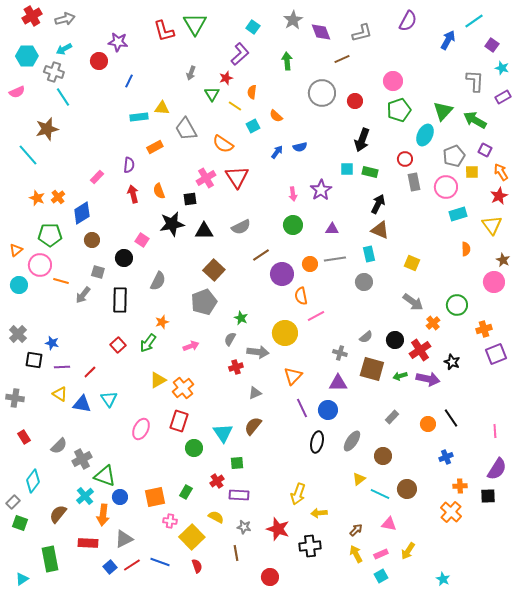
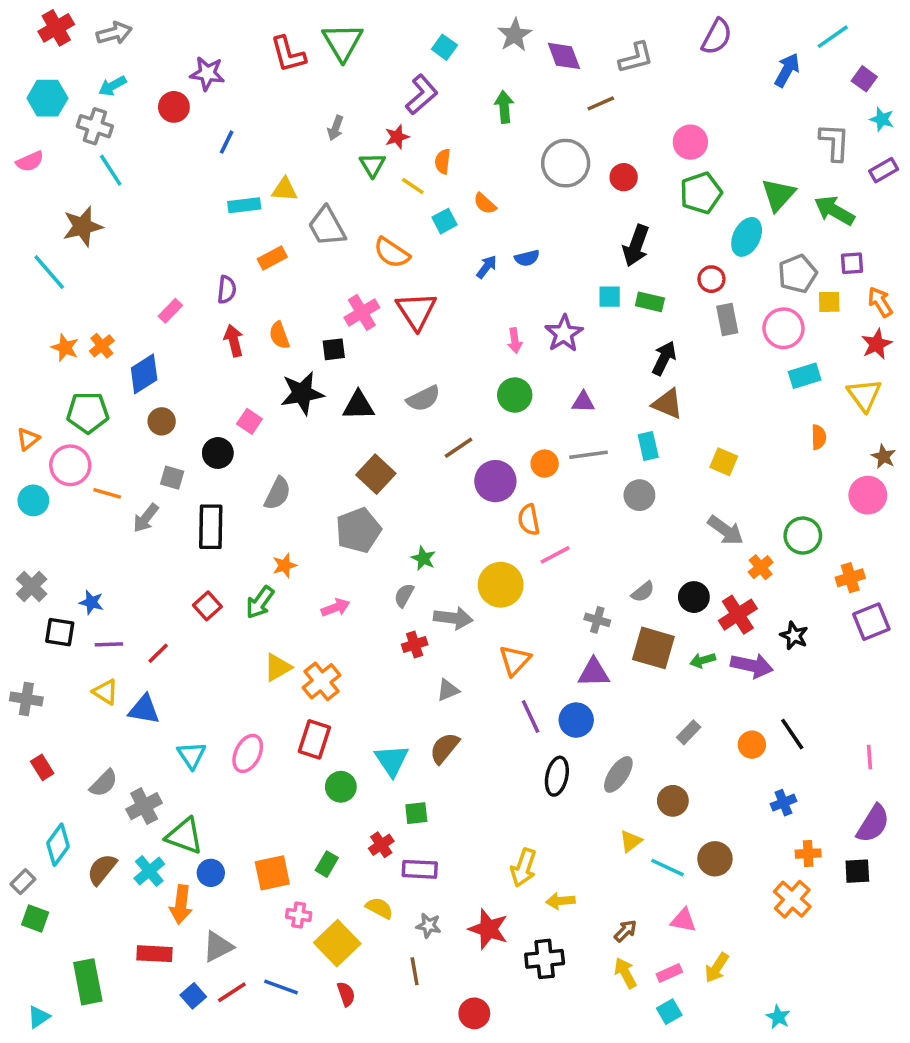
purple square: (485, 150) -> (852, 263), turned -32
cyan triangle: (109, 399) -> (191, 755), moved
brown semicircle: (58, 514) -> (102, 869), moved

